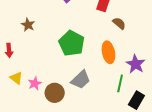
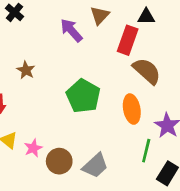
brown semicircle: (119, 23) -> (147, 71), size x1.6
gray trapezoid: (81, 80) -> (95, 166), moved

